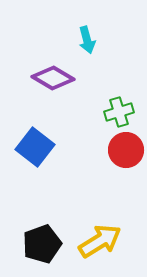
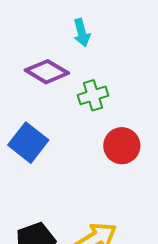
green cross: (119, 112) -> (93, 95), moved

